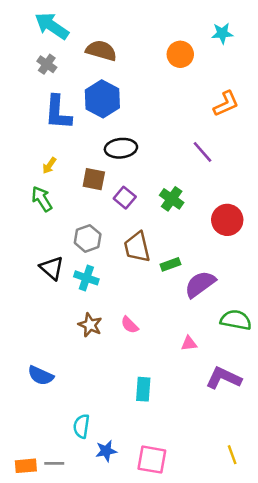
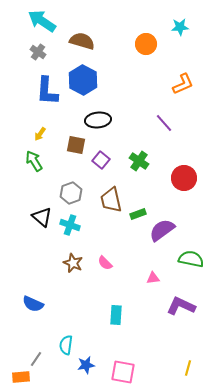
yellow line: (232, 455) -> (188, 368), turned 35
gray line: (54, 463) -> (36, 359), moved, turned -56

